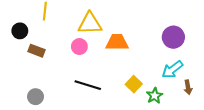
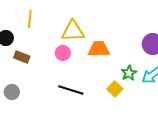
green star: (155, 96) -> (129, 73), moved
gray circle: (36, 97) -> (12, 92), moved

